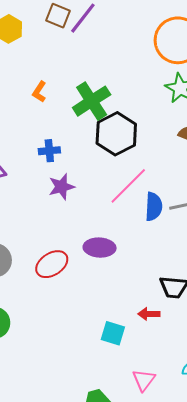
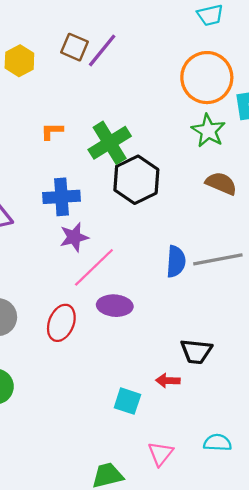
orange L-shape: (39, 92) -> (52, 131), turned 55
blue cross: (49, 151) -> (61, 197), size x1.5
pink line: (128, 186) -> (94, 267), moved
red ellipse: (52, 264) -> (61, 323), turned -36

